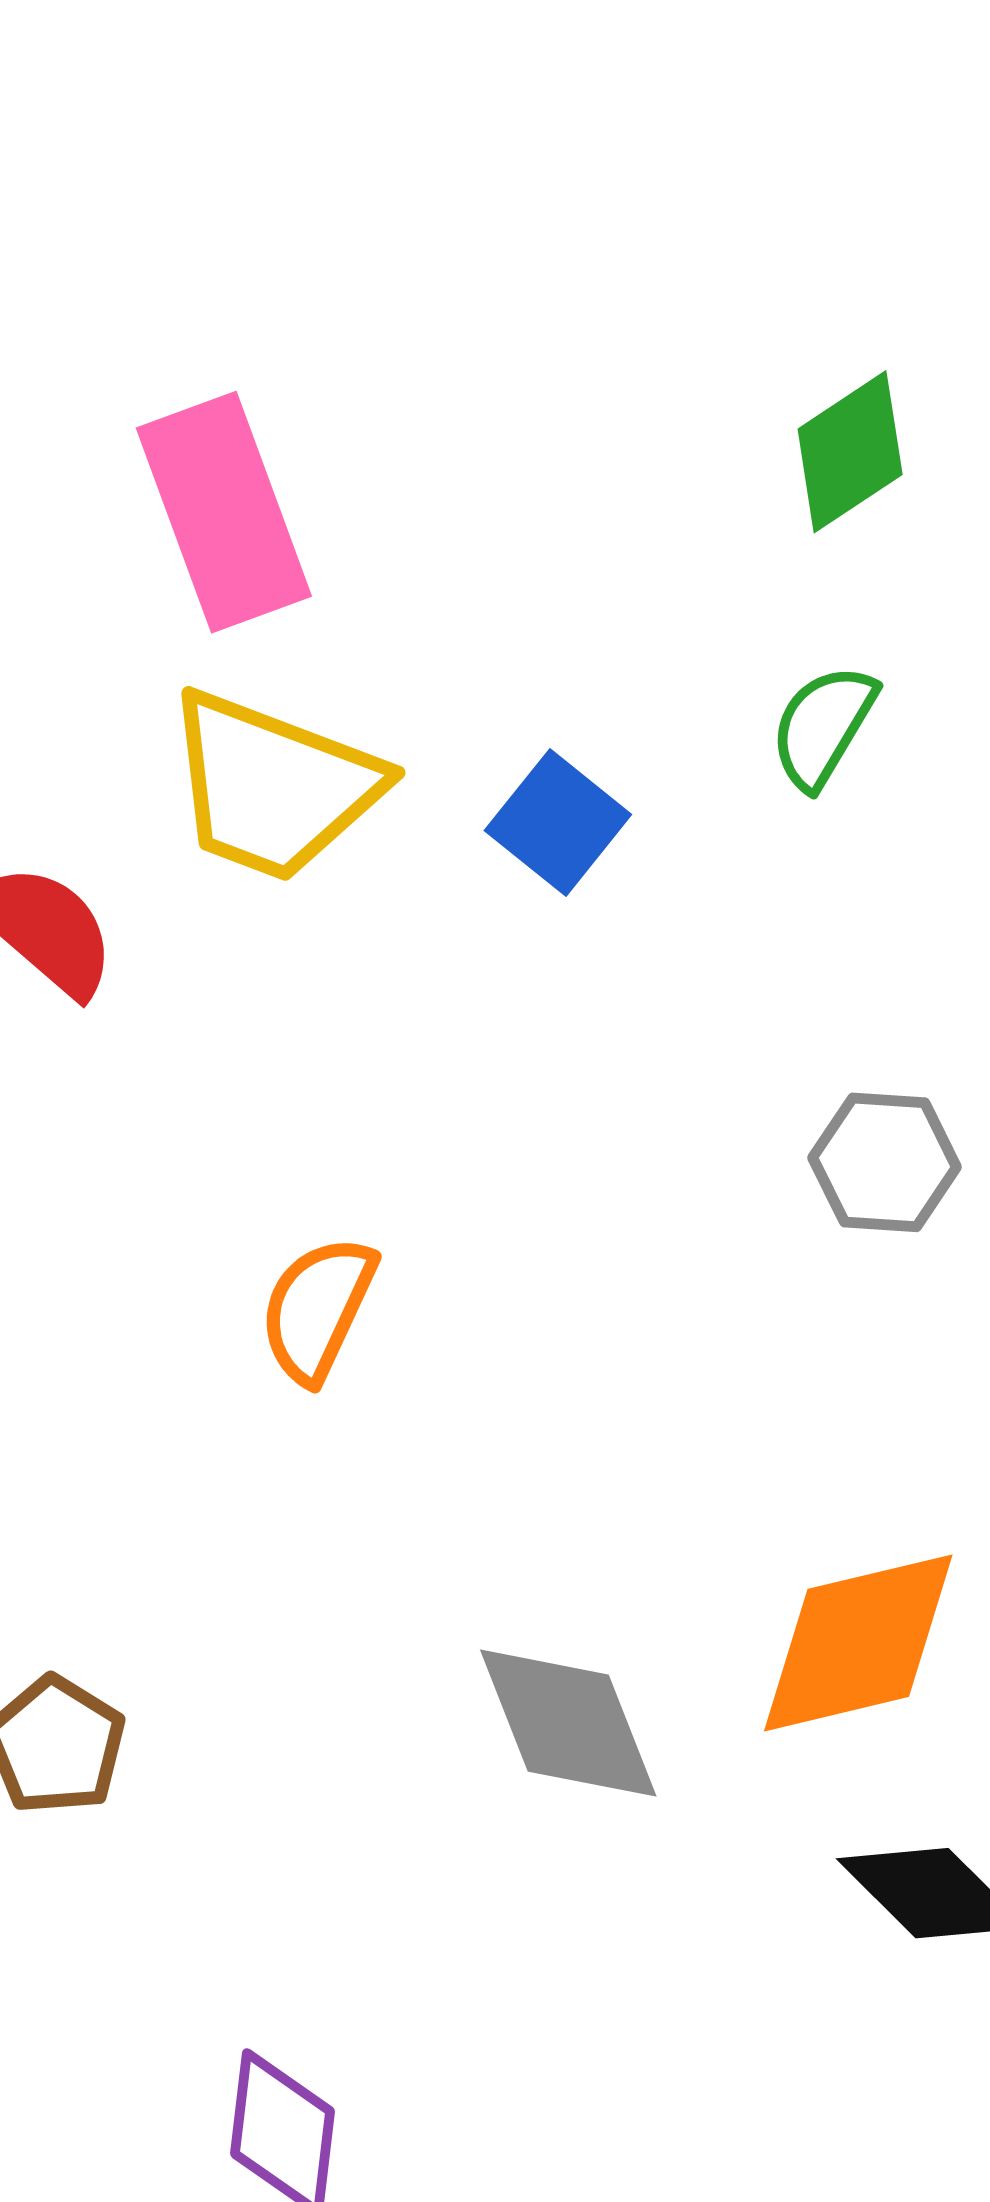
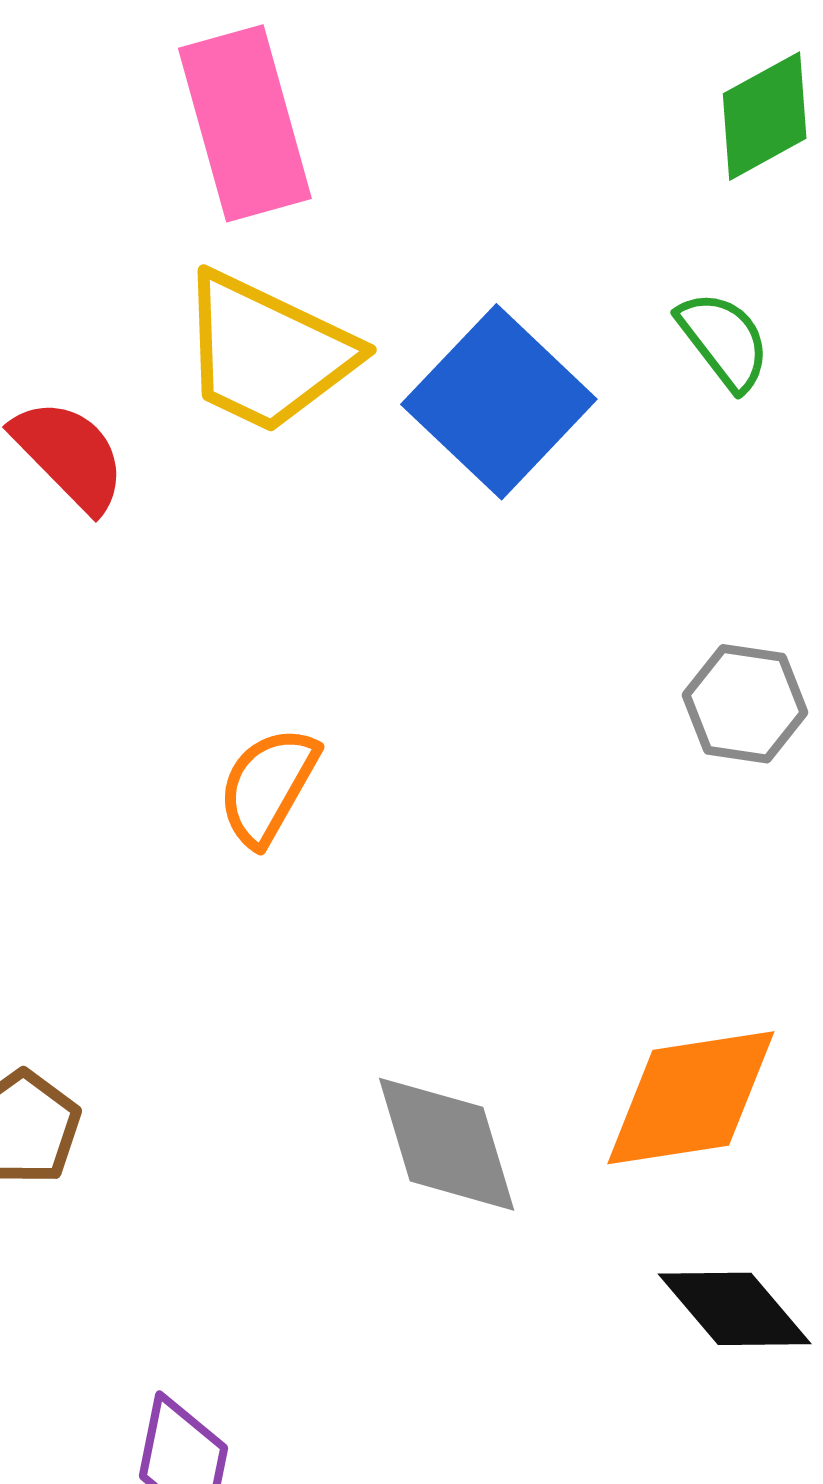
green semicircle: (823, 726) -> (724, 341), turned 107
blue square: (558, 823) -> (499, 402), size x1.6

